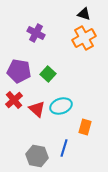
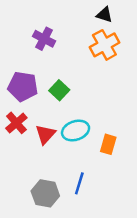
red triangle: (37, 109) -> (45, 134), turned 30
orange rectangle: (85, 127) -> (108, 144), moved

